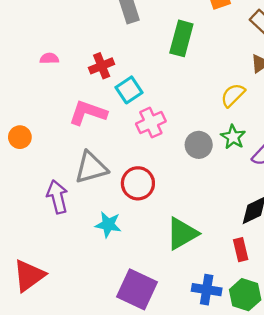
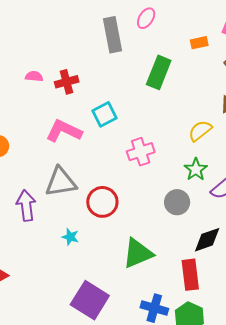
red cross: (102, 66) -> (67, 82), moved
pink cross: (151, 123) -> (141, 152), moved
gray circle: (199, 145) -> (177, 202), moved
cyan star: (108, 225) -> (70, 237), size x0.7
red rectangle: (241, 250) -> (190, 275), size x1.4

